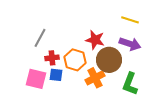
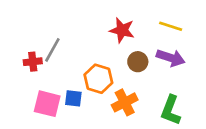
red star: (95, 40) -> (122, 30), moved
red cross: (52, 58) -> (33, 62), moved
brown circle: (109, 60) -> (138, 62), moved, size x0.6

